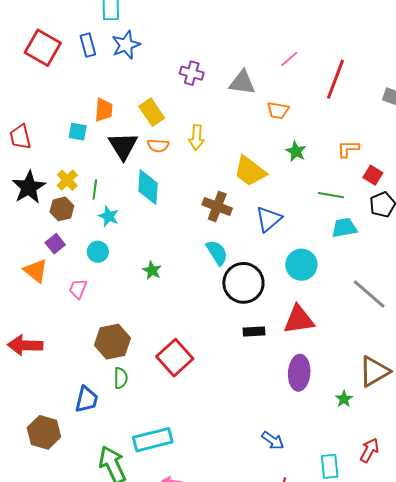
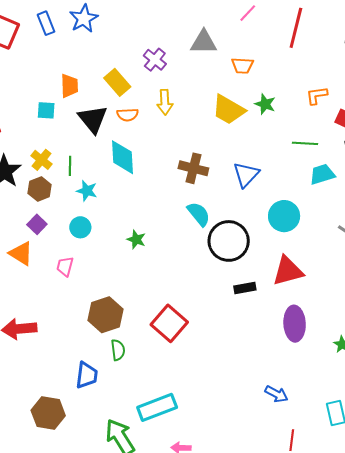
purple cross: (192, 73) -> (155, 60), moved, turned 30
yellow trapezoid: (250, 171) -> (228, 110), moved

